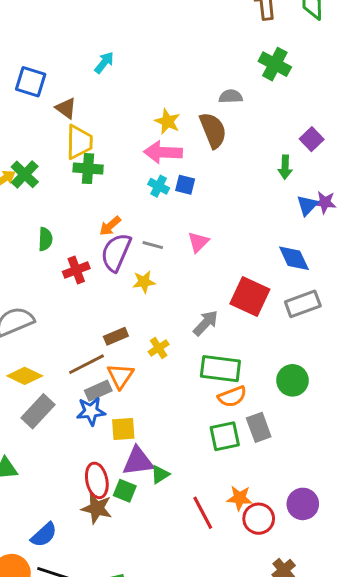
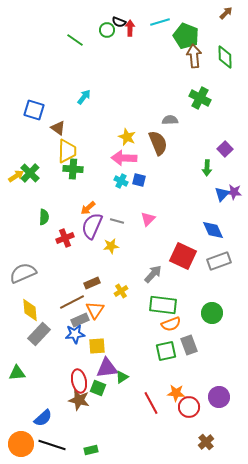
yellow diamond: (25, 376) -> (30, 310), turned 60

